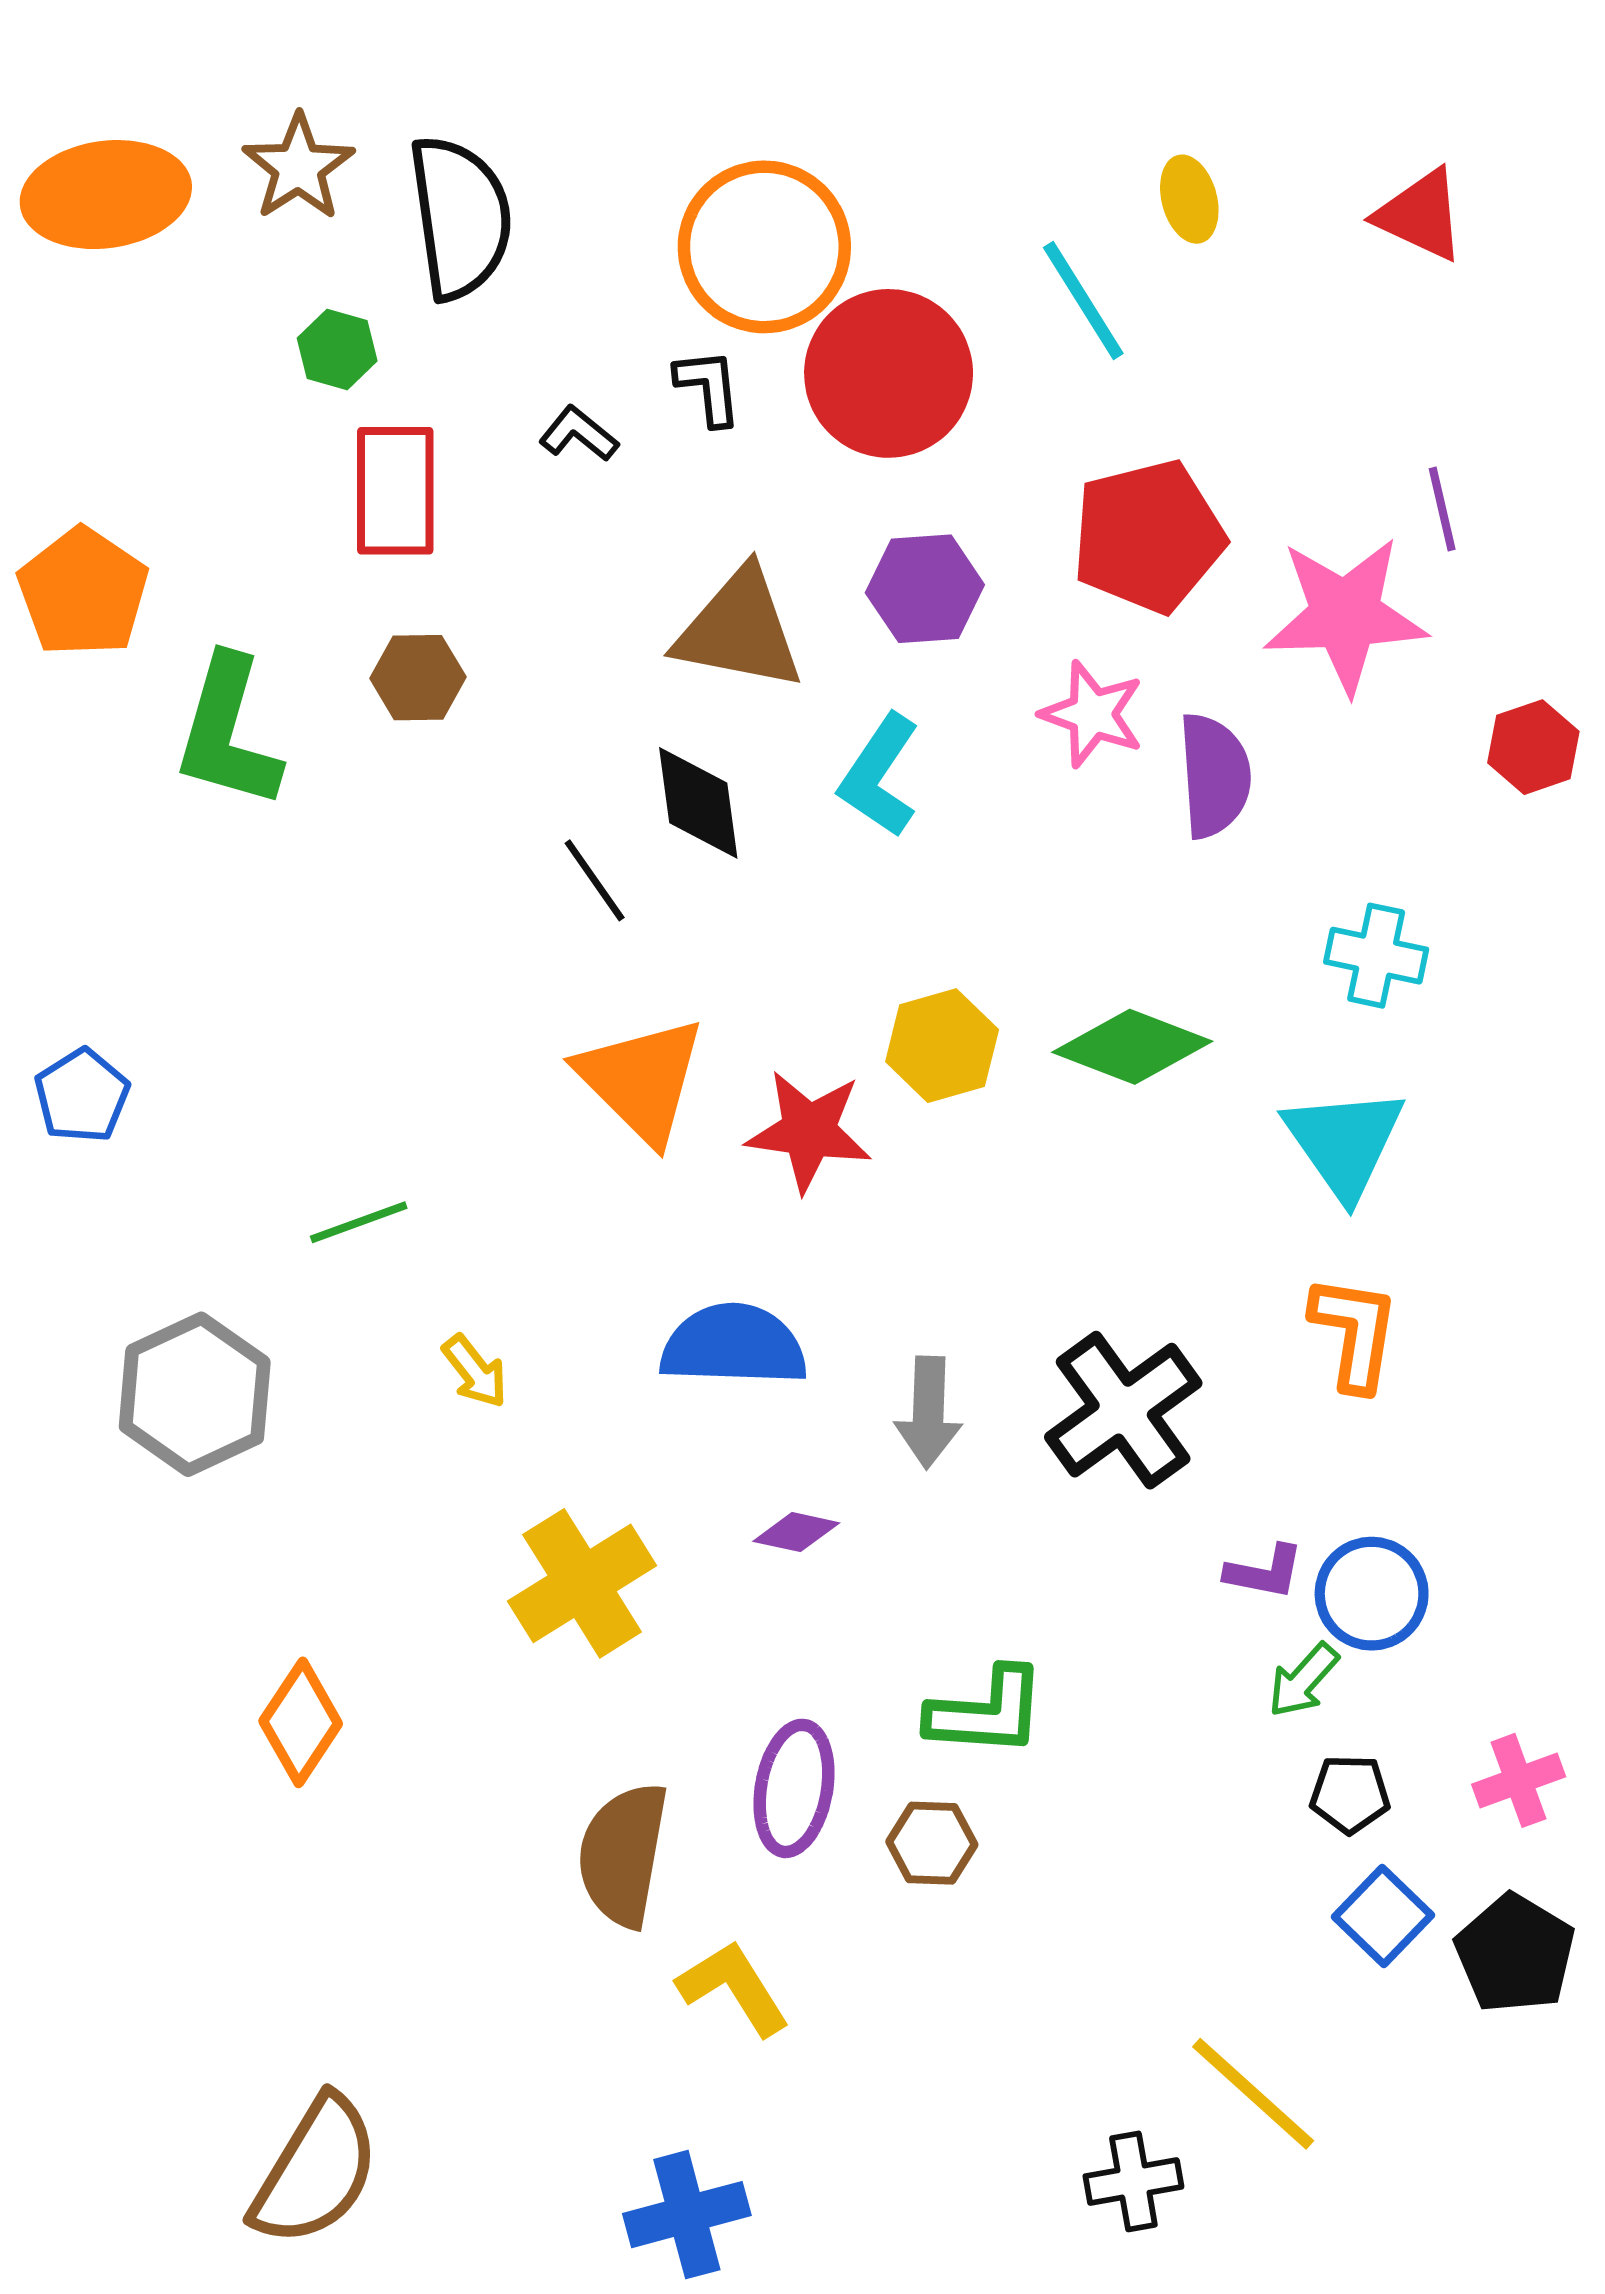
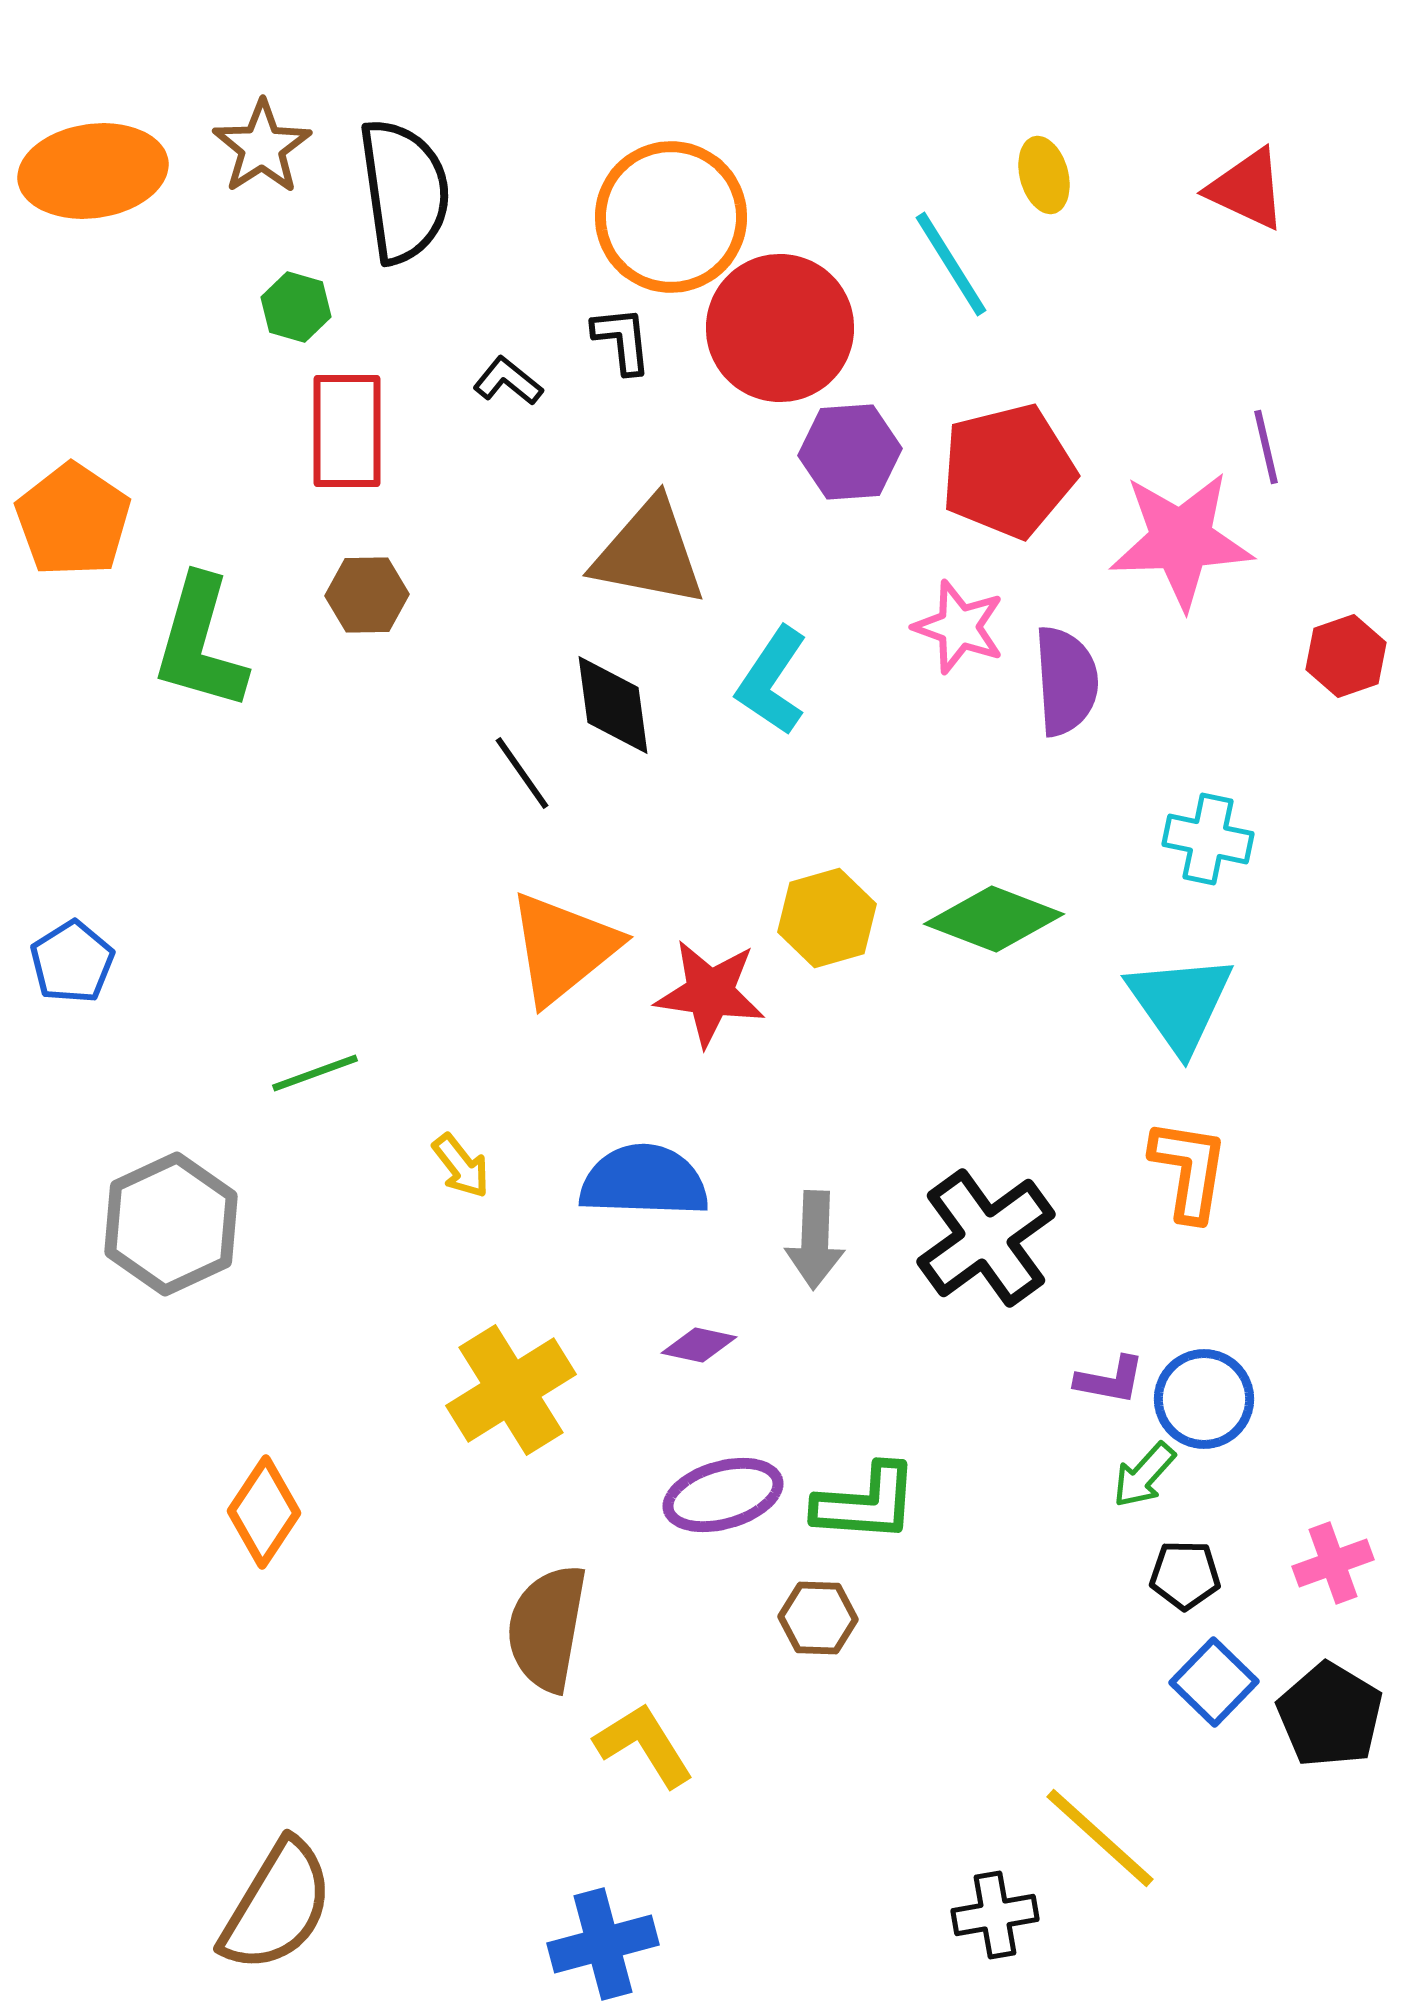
purple hexagon: (925, 589) -> (850, 452), moved
orange triangle: (641, 1080) -> (563, 948), turned 36
yellow arrow: (475, 1371) -> (461, 1166), moved
purple ellipse: (794, 1788) -> (723, 1495), moved, turned 64

